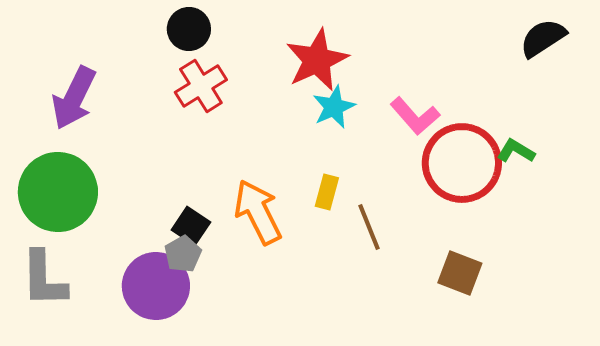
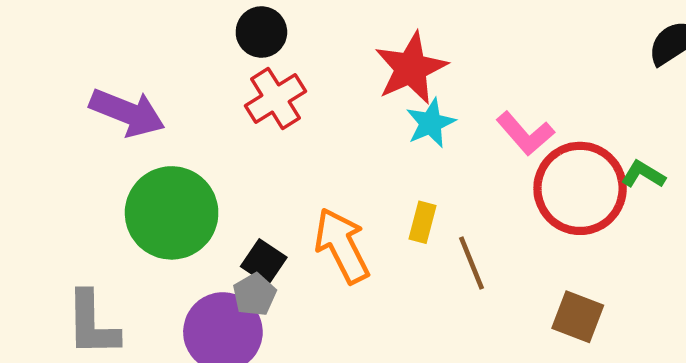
purple arrow: (74, 98) -> (127, 113), turned -94
green circle: (58, 192) -> (172, 213), moved

